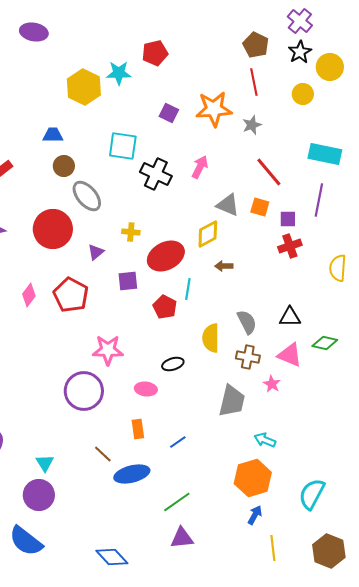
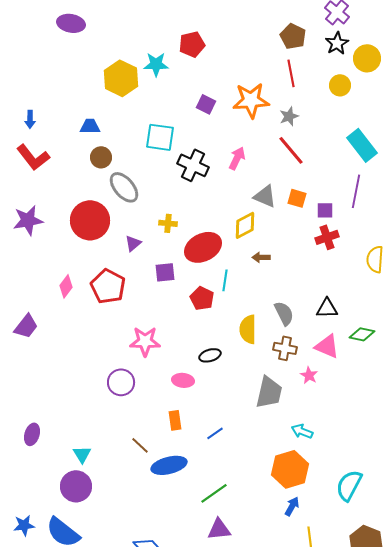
cyan rectangle: (325, 154) -> (362, 145), turned 40
red line: (269, 172) -> (291, 150), moved
purple circle: (84, 391) -> (121, 382), size x0.7

